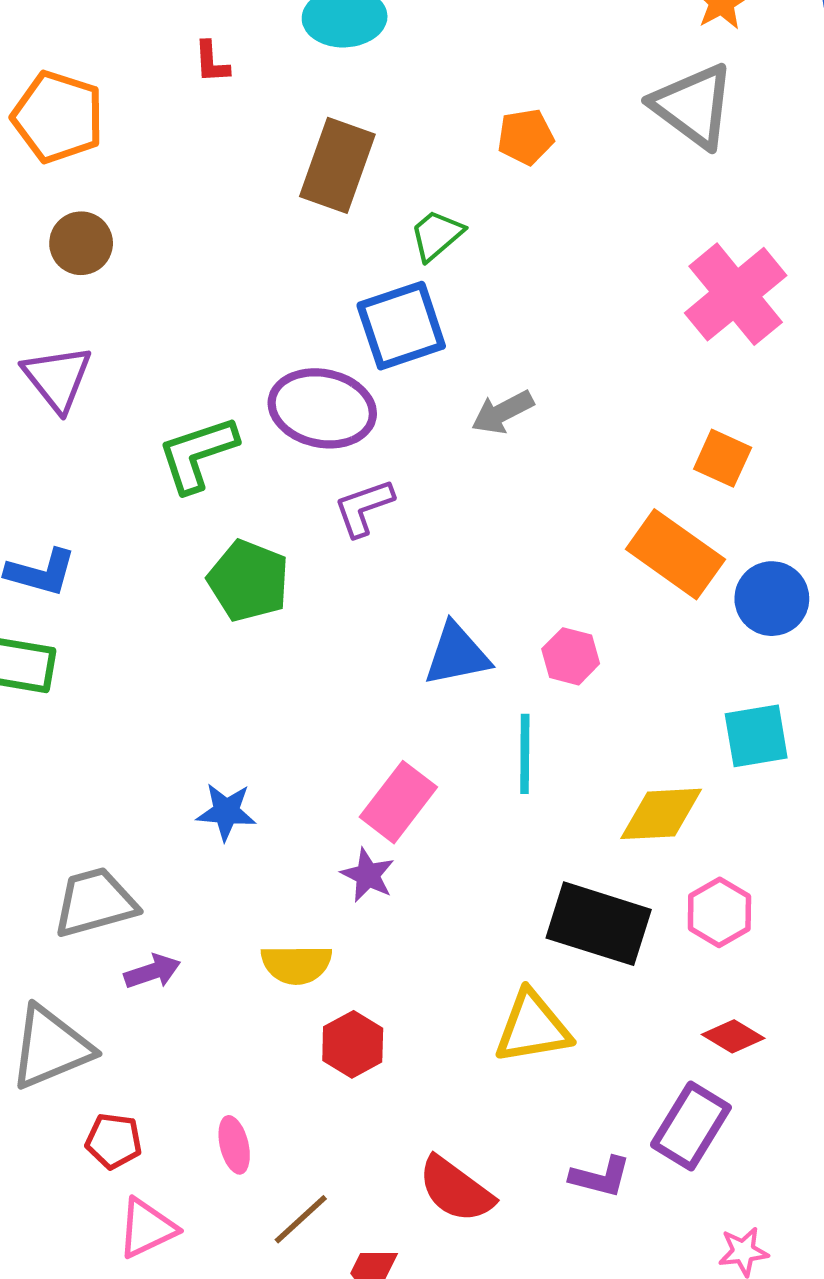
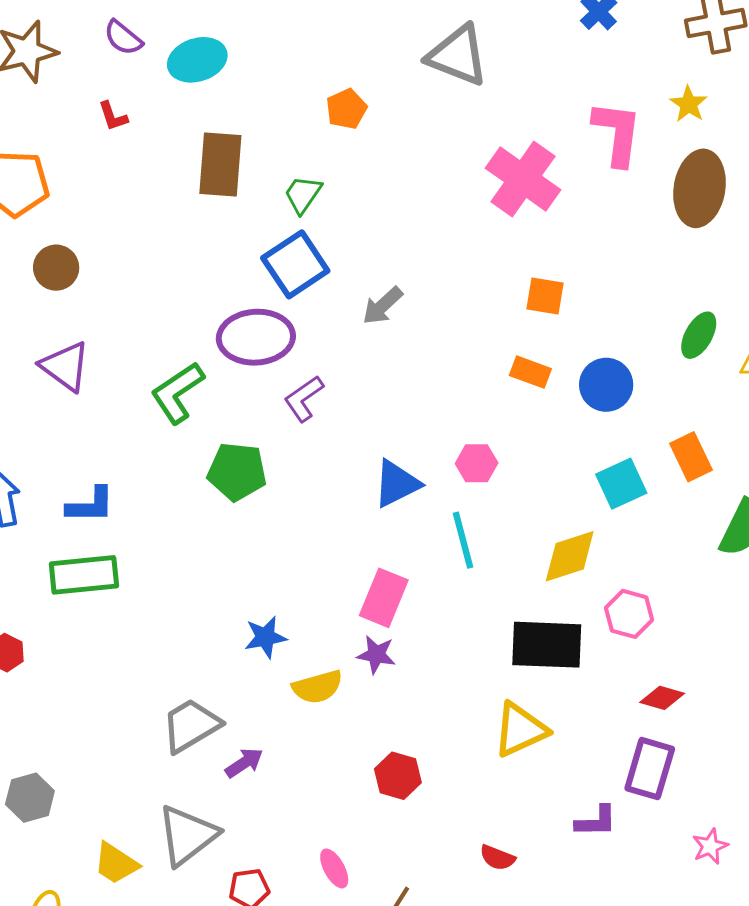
orange rectangle: (675, 554) -> (530, 372), size x0.6
yellow semicircle: (296, 964) -> (318, 687), moved
red semicircle: (456, 1190) -> (497, 858), size x0.6

